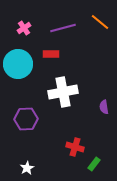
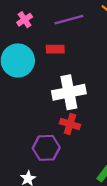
purple hexagon: (26, 119) -> (46, 148), moved
red cross: (75, 147) -> (70, 124), moved

